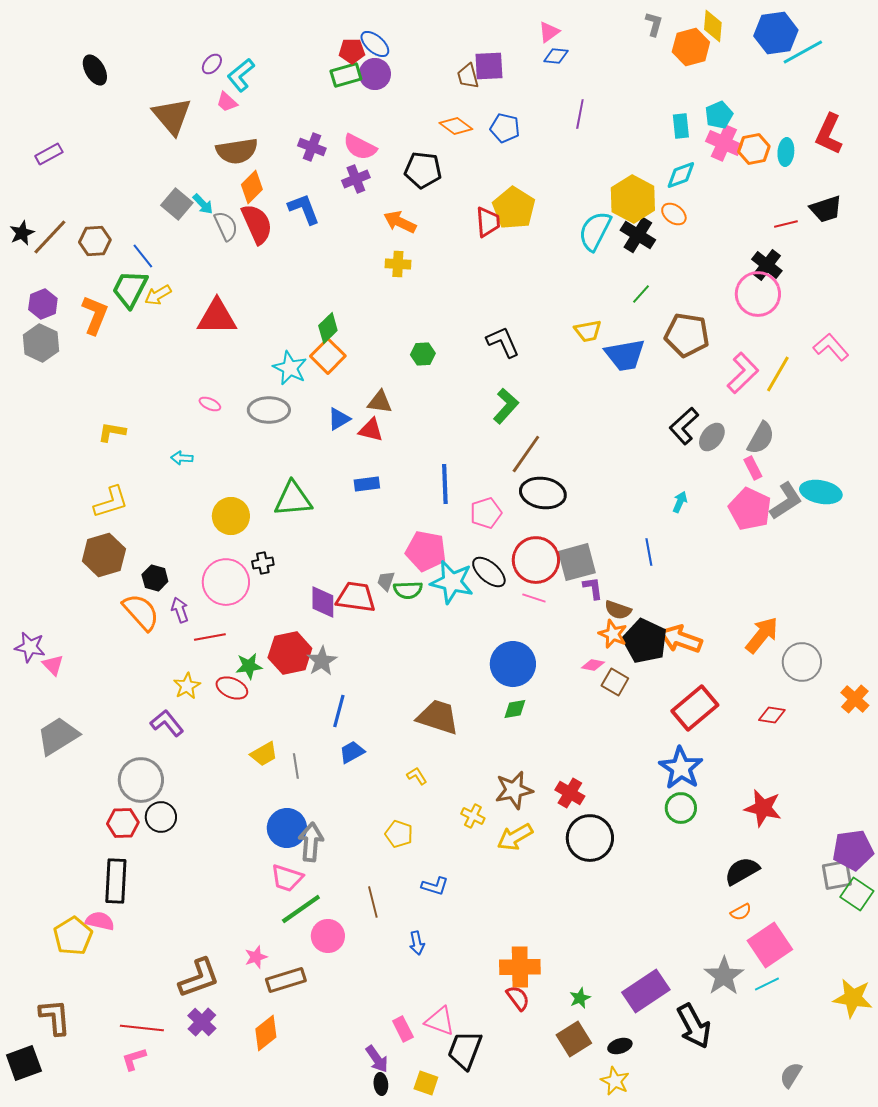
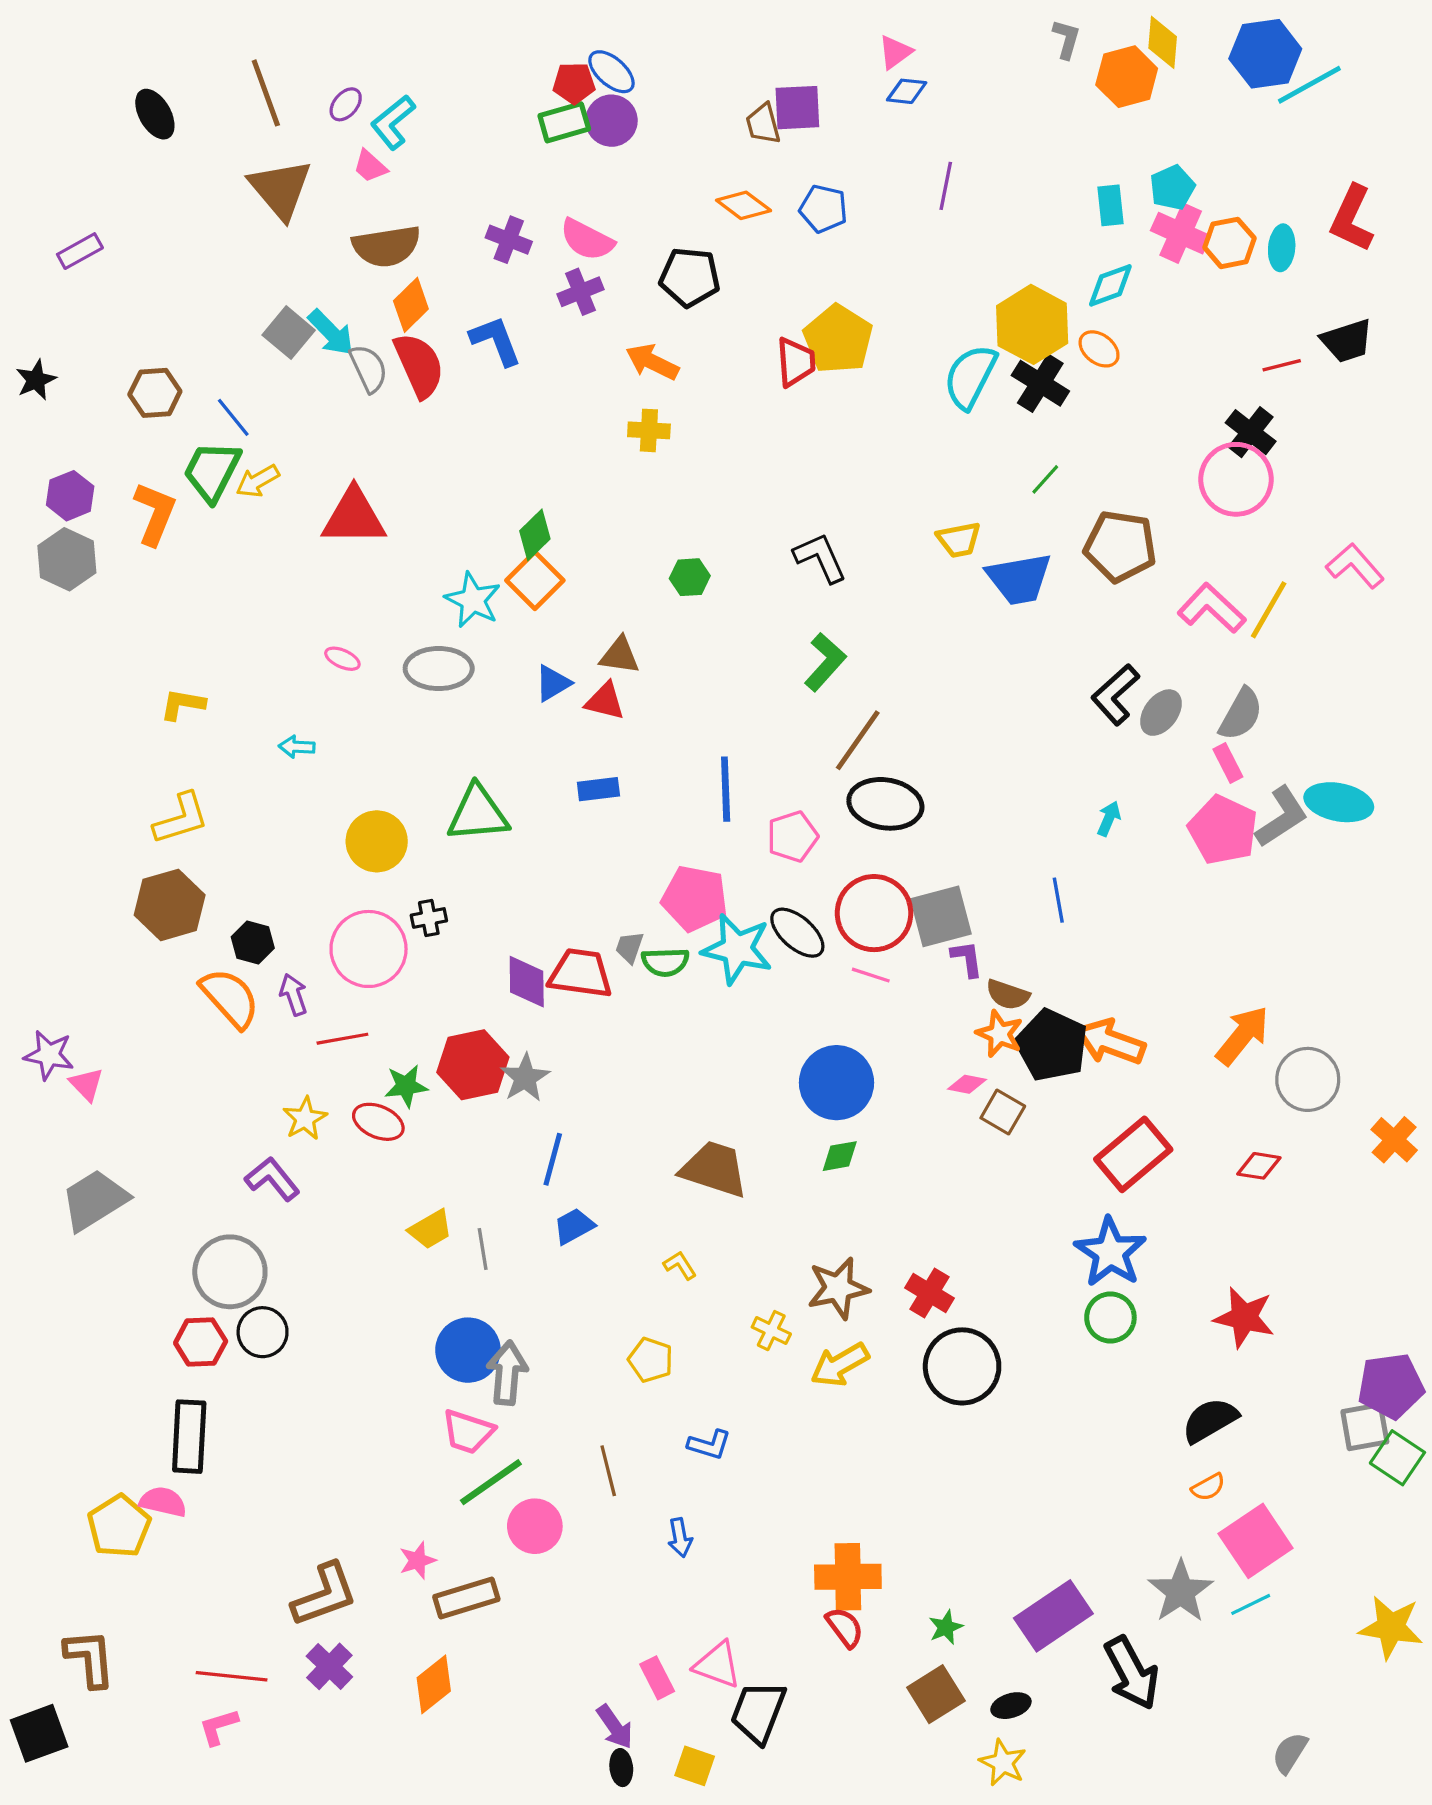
cyan arrow: (203, 204) -> (331, 333), size x1.4
brown line: (50, 237) -> (266, 93), moved, turned -63
pink L-shape: (743, 373) -> (1212, 608), turned -93

